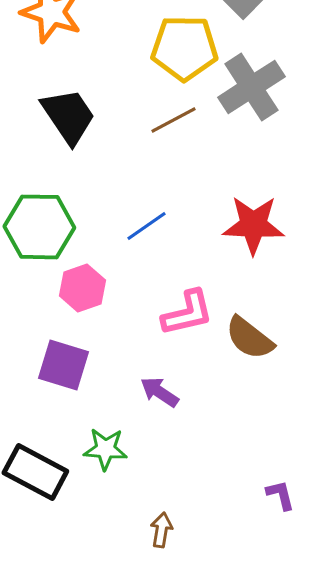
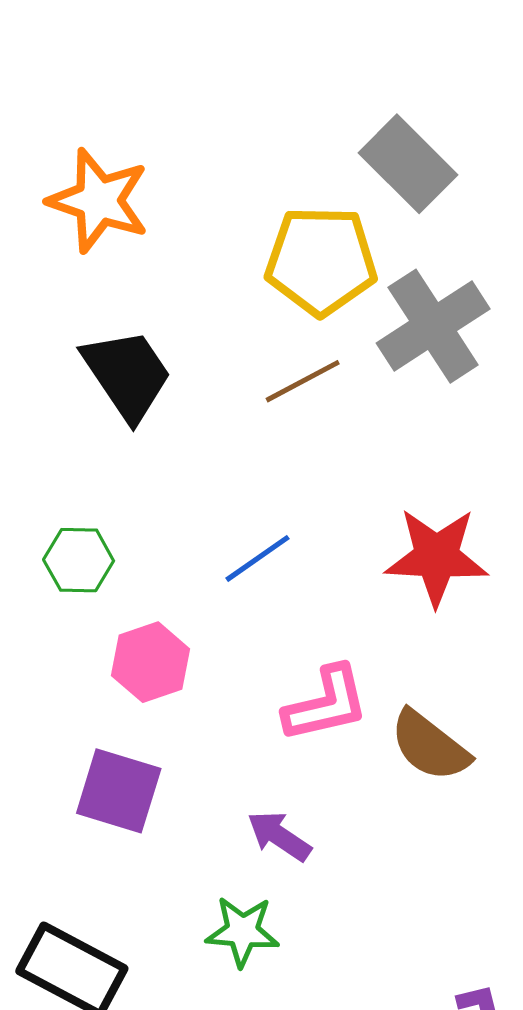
green hexagon: (39, 227) -> (79, 560), size x0.6
green star: (105, 449) -> (242, 931), moved

